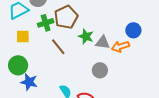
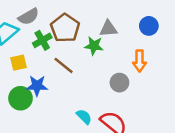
gray triangle: (103, 42) -> (108, 29), moved
orange arrow: (120, 47) -> (140, 61), moved, turned -60
blue star: (29, 82) -> (37, 86), moved

